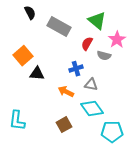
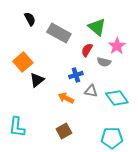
black triangle: (37, 74) -> (37, 80), turned -42
cyan diamond: (92, 109) -> (117, 98), moved

